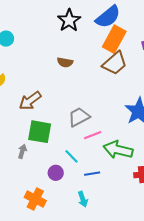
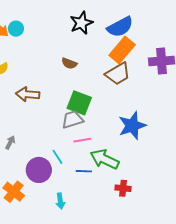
brown arrow: (30, 101) -> (28, 94), turned 30
green square: (40, 132) -> (79, 103), moved
purple circle: (56, 173) -> (39, 170), size x1.6
blue line: (92, 174) -> (84, 171), moved

